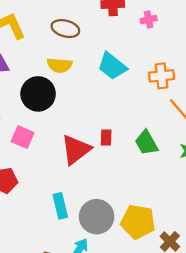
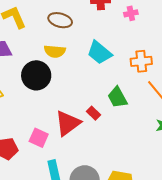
pink square: (23, 137) -> (39, 138), moved
red rectangle: (106, 138) -> (94, 113), turned -48
green trapezoid: (146, 143) -> (117, 97), moved

